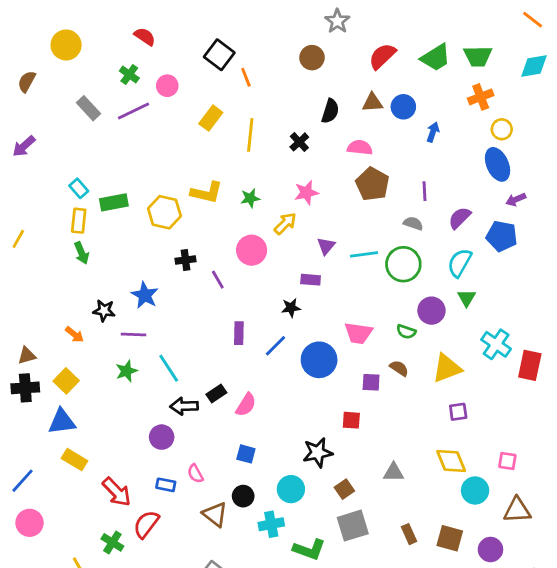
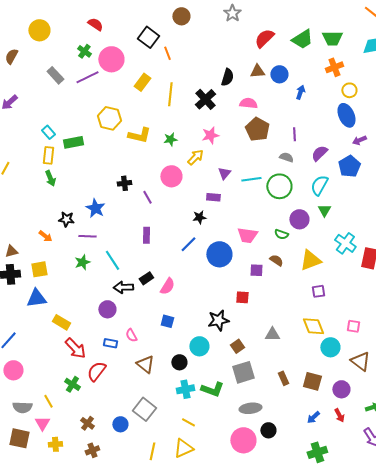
brown circle: (312, 58) -> (181, 16), moved
pink circle: (167, 86) -> (111, 59), size x1.6
black cross: (299, 142) -> (205, 99), size x1.5
yellow hexagon: (164, 212) -> (109, 118), moved
blue pentagon: (502, 236) -> (349, 166), turned 30
purple rectangle: (239, 333) -> (146, 235), moved
yellow square: (66, 381) -> (39, 269), turned 36
yellow rectangle: (74, 460) -> (61, 322), moved
black circle: (243, 496) -> (179, 362), moved
brown triangle: (517, 510) -> (360, 361), turned 40
cyan cross: (271, 524) -> (185, 389), moved

